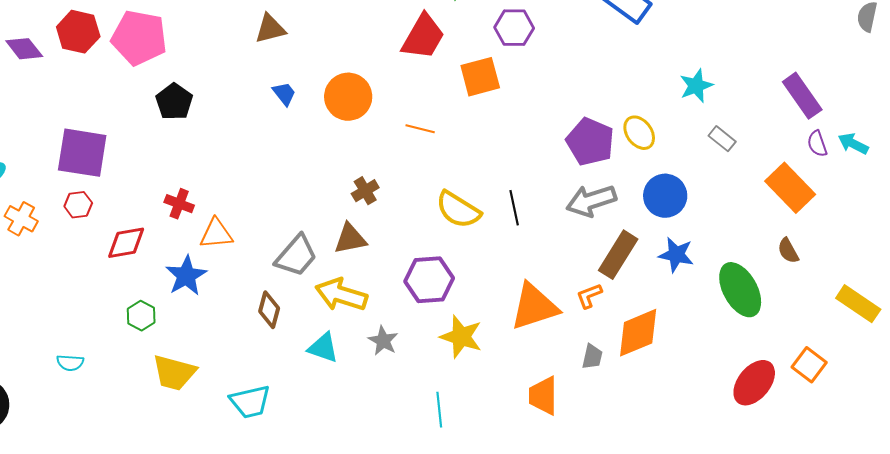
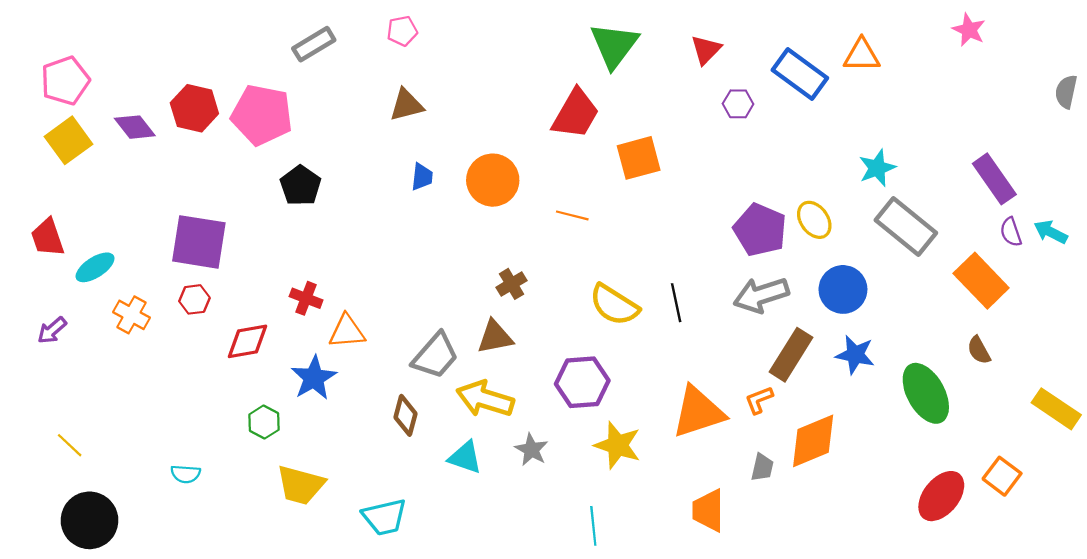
purple hexagon: (514, 28) -> (738, 104), moved, size x0.7
blue trapezoid: (284, 94) -> (422, 177), turned 44
gray rectangle: (722, 139) -> (906, 226), size x2.0

